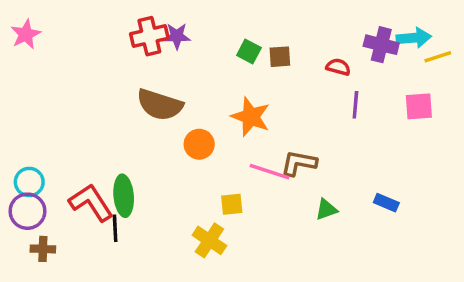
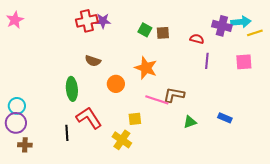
brown semicircle: (160, 105) -> (93, 61), size x0.6
green ellipse: (124, 196) -> (72, 89), moved
red L-shape: (91, 203) -> (89, 118), moved

